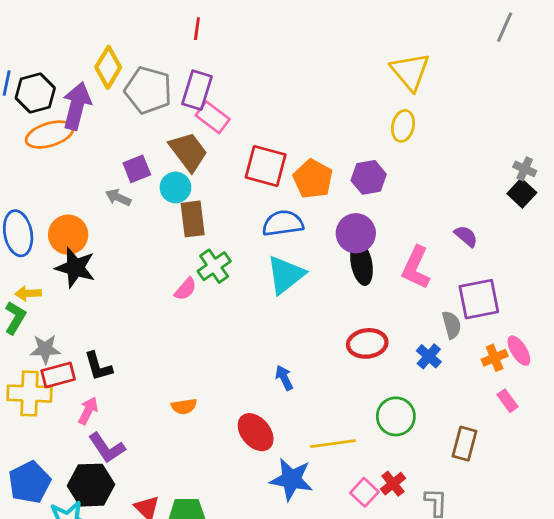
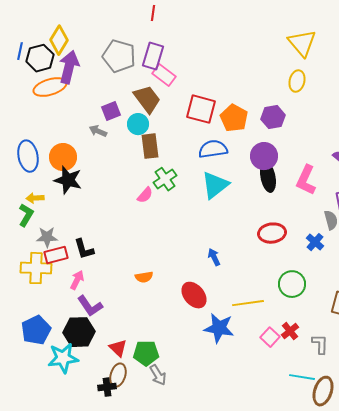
yellow diamond: (108, 67) -> (59, 40), moved

